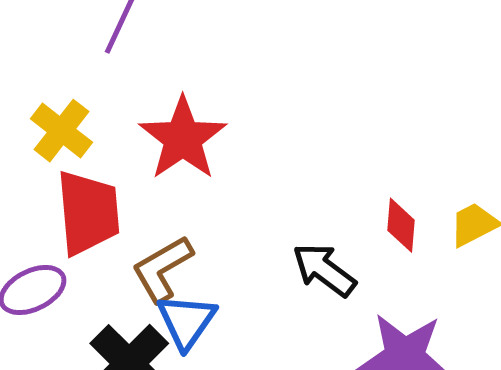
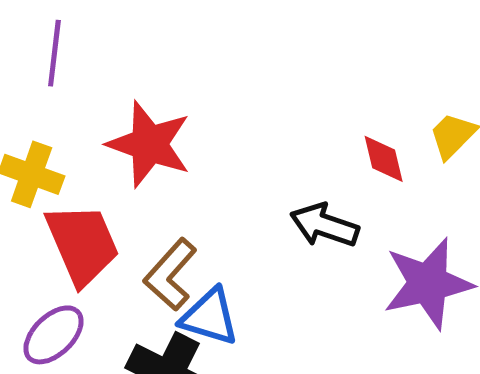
blue triangle: (187, 321) -> (210, 317), turned -30

